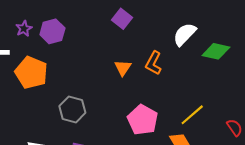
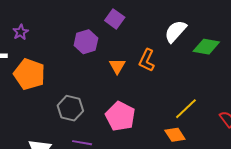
purple hexagon: (52, 31) -> (86, 42), moved
pink pentagon: (143, 120) -> (120, 116), moved

